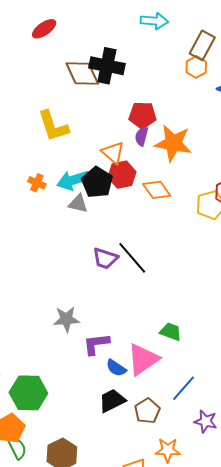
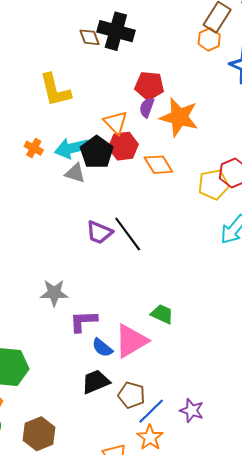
brown diamond: (82, 73) -> (89, 37), size x0.6
blue line: (184, 388) -> (151, 411), moved
brown pentagon: (147, 411) -> (132, 395), turned -30
orange star: (168, 450) -> (150, 438), turned 30

